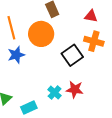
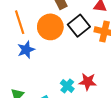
black square: (72, 55) -> (79, 26), moved

